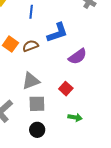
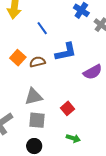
blue line: (31, 12) -> (42, 28), turned -48
purple semicircle: (78, 56) -> (93, 72), moved

